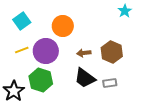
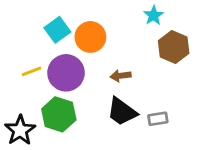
cyan star: (125, 11) -> (154, 15), moved
cyan square: (22, 21) -> (57, 30), moved
brown hexagon: (112, 52) -> (174, 47), moved

